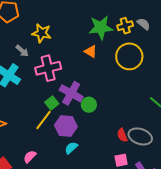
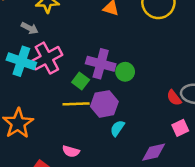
pink cross: (48, 68) -> (47, 58), moved
yellow line: (44, 120) -> (76, 104), turned 65
pink semicircle: (30, 157) -> (71, 151), turned -104

